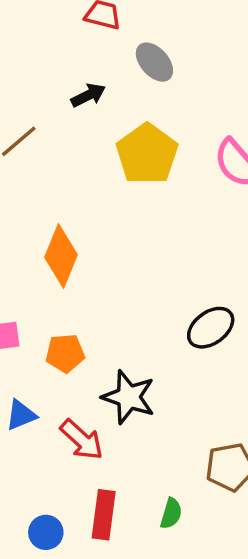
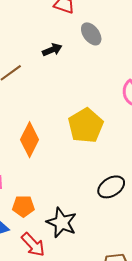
yellow pentagon: (147, 154) -> (86, 126), moved
orange pentagon: (65, 353) -> (23, 206), moved

